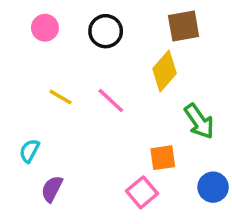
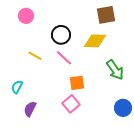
black circle: (106, 31) -> (61, 35), moved
yellow diamond: (165, 71) -> (95, 41), turned 50
orange square: (163, 158) -> (77, 83), moved
pink square: (142, 192) -> (71, 104), moved

